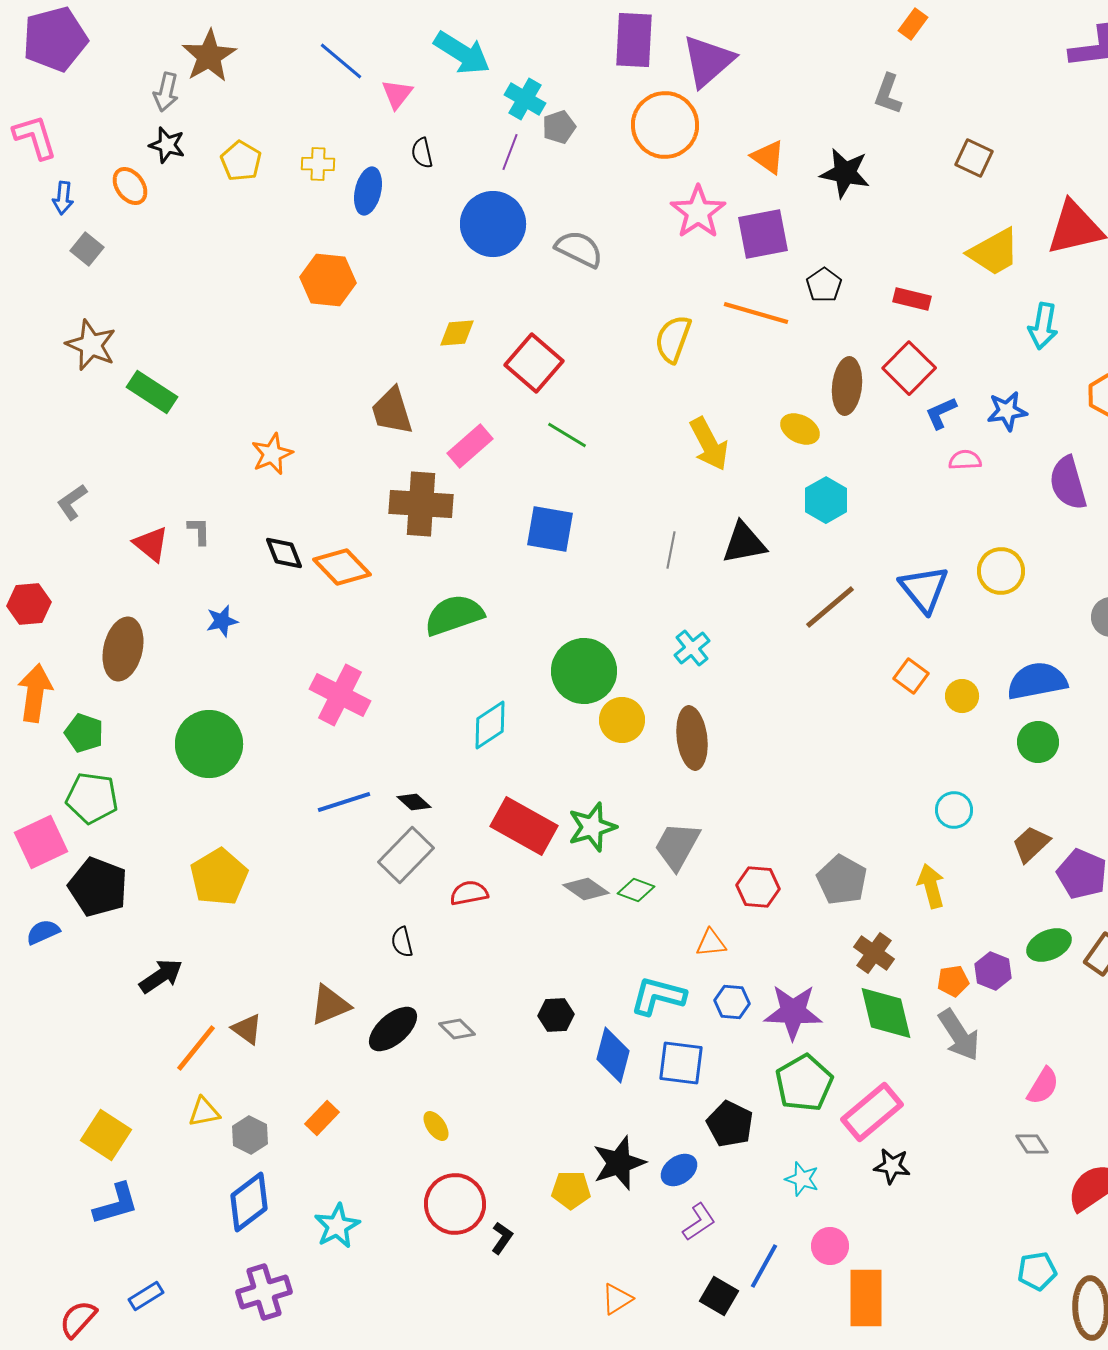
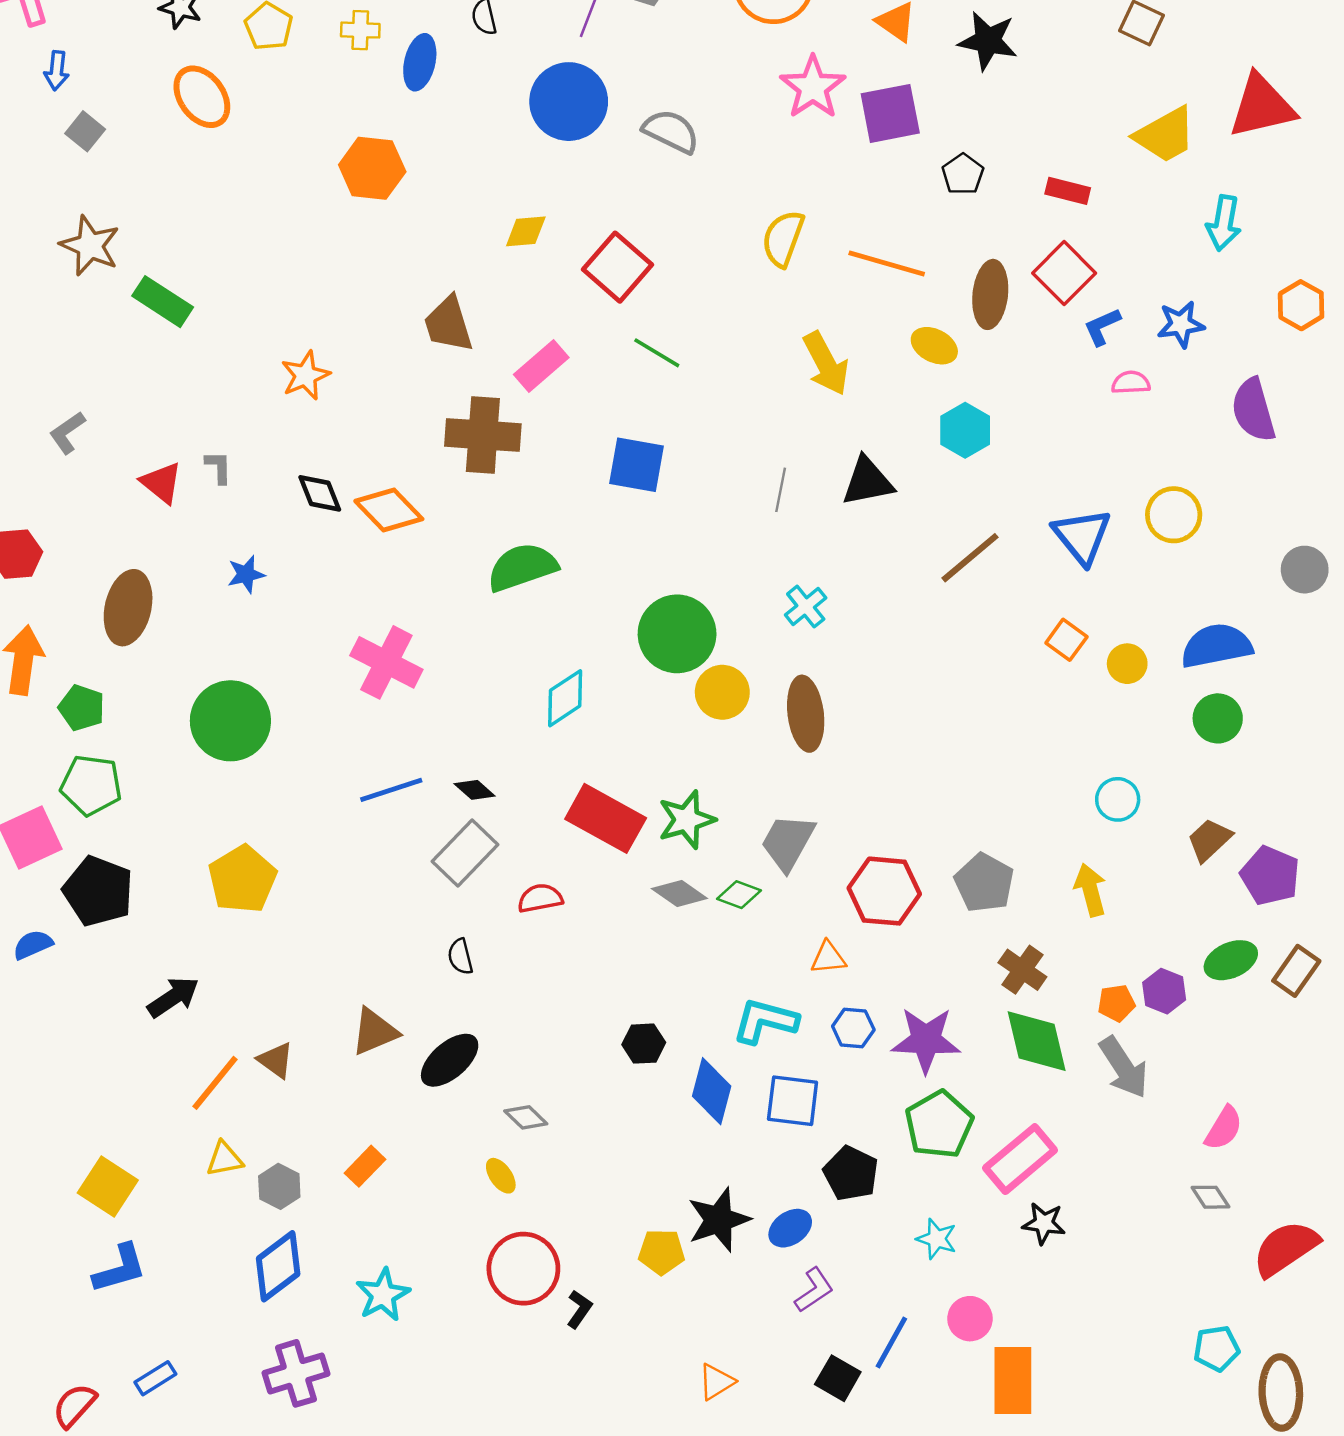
orange ellipse: (130, 186) -> (202, 97), moved, size x1.4
orange line: (756, 313) -> (887, 264), moved
red hexagon: (758, 887) -> (884, 891), size x1.4
gray diamond: (457, 1029) -> (526, 1117), moved

